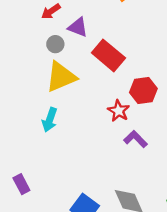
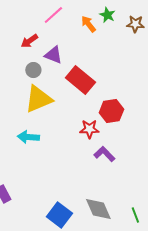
red star: (119, 111) -> (89, 129), turned -30
cyan arrow: (50, 120) -> (28, 137), turned 75

